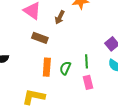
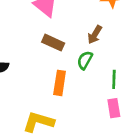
brown arrow: (60, 17) -> (95, 35), moved
green semicircle: (65, 68) -> (85, 60), moved

